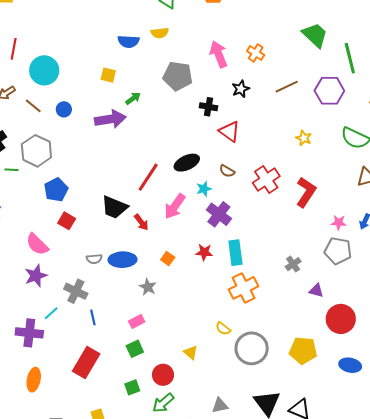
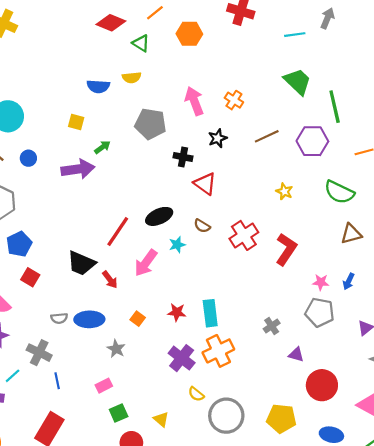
purple cross: (219, 214) -> (182, 358), moved
green square: (135, 349) -> (119, 413), moved

